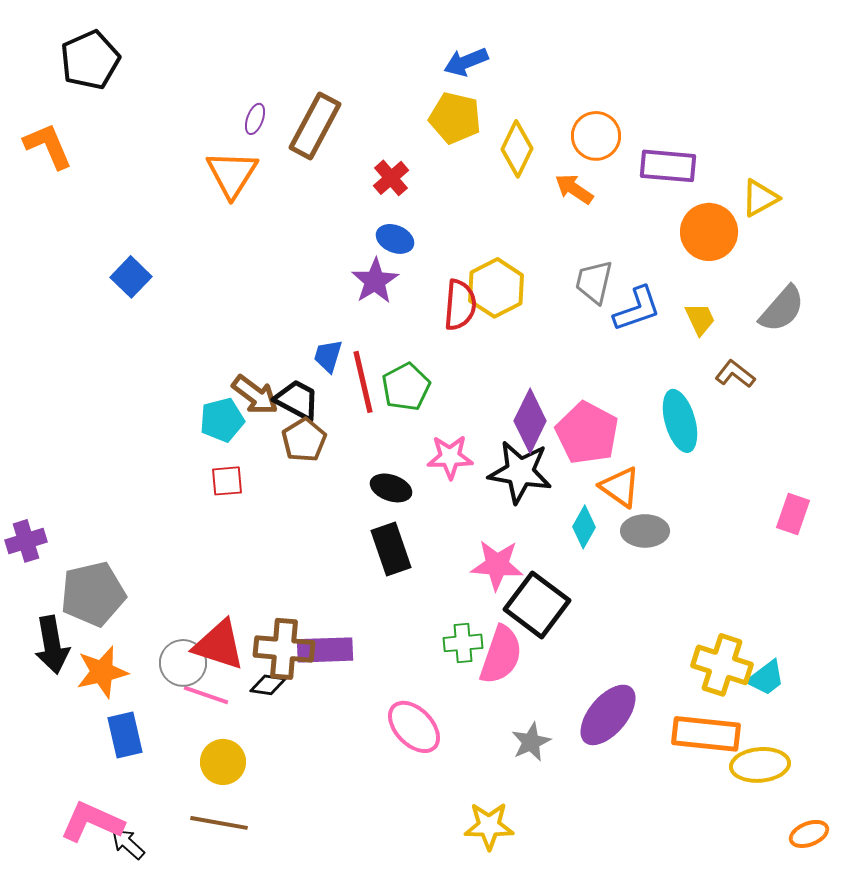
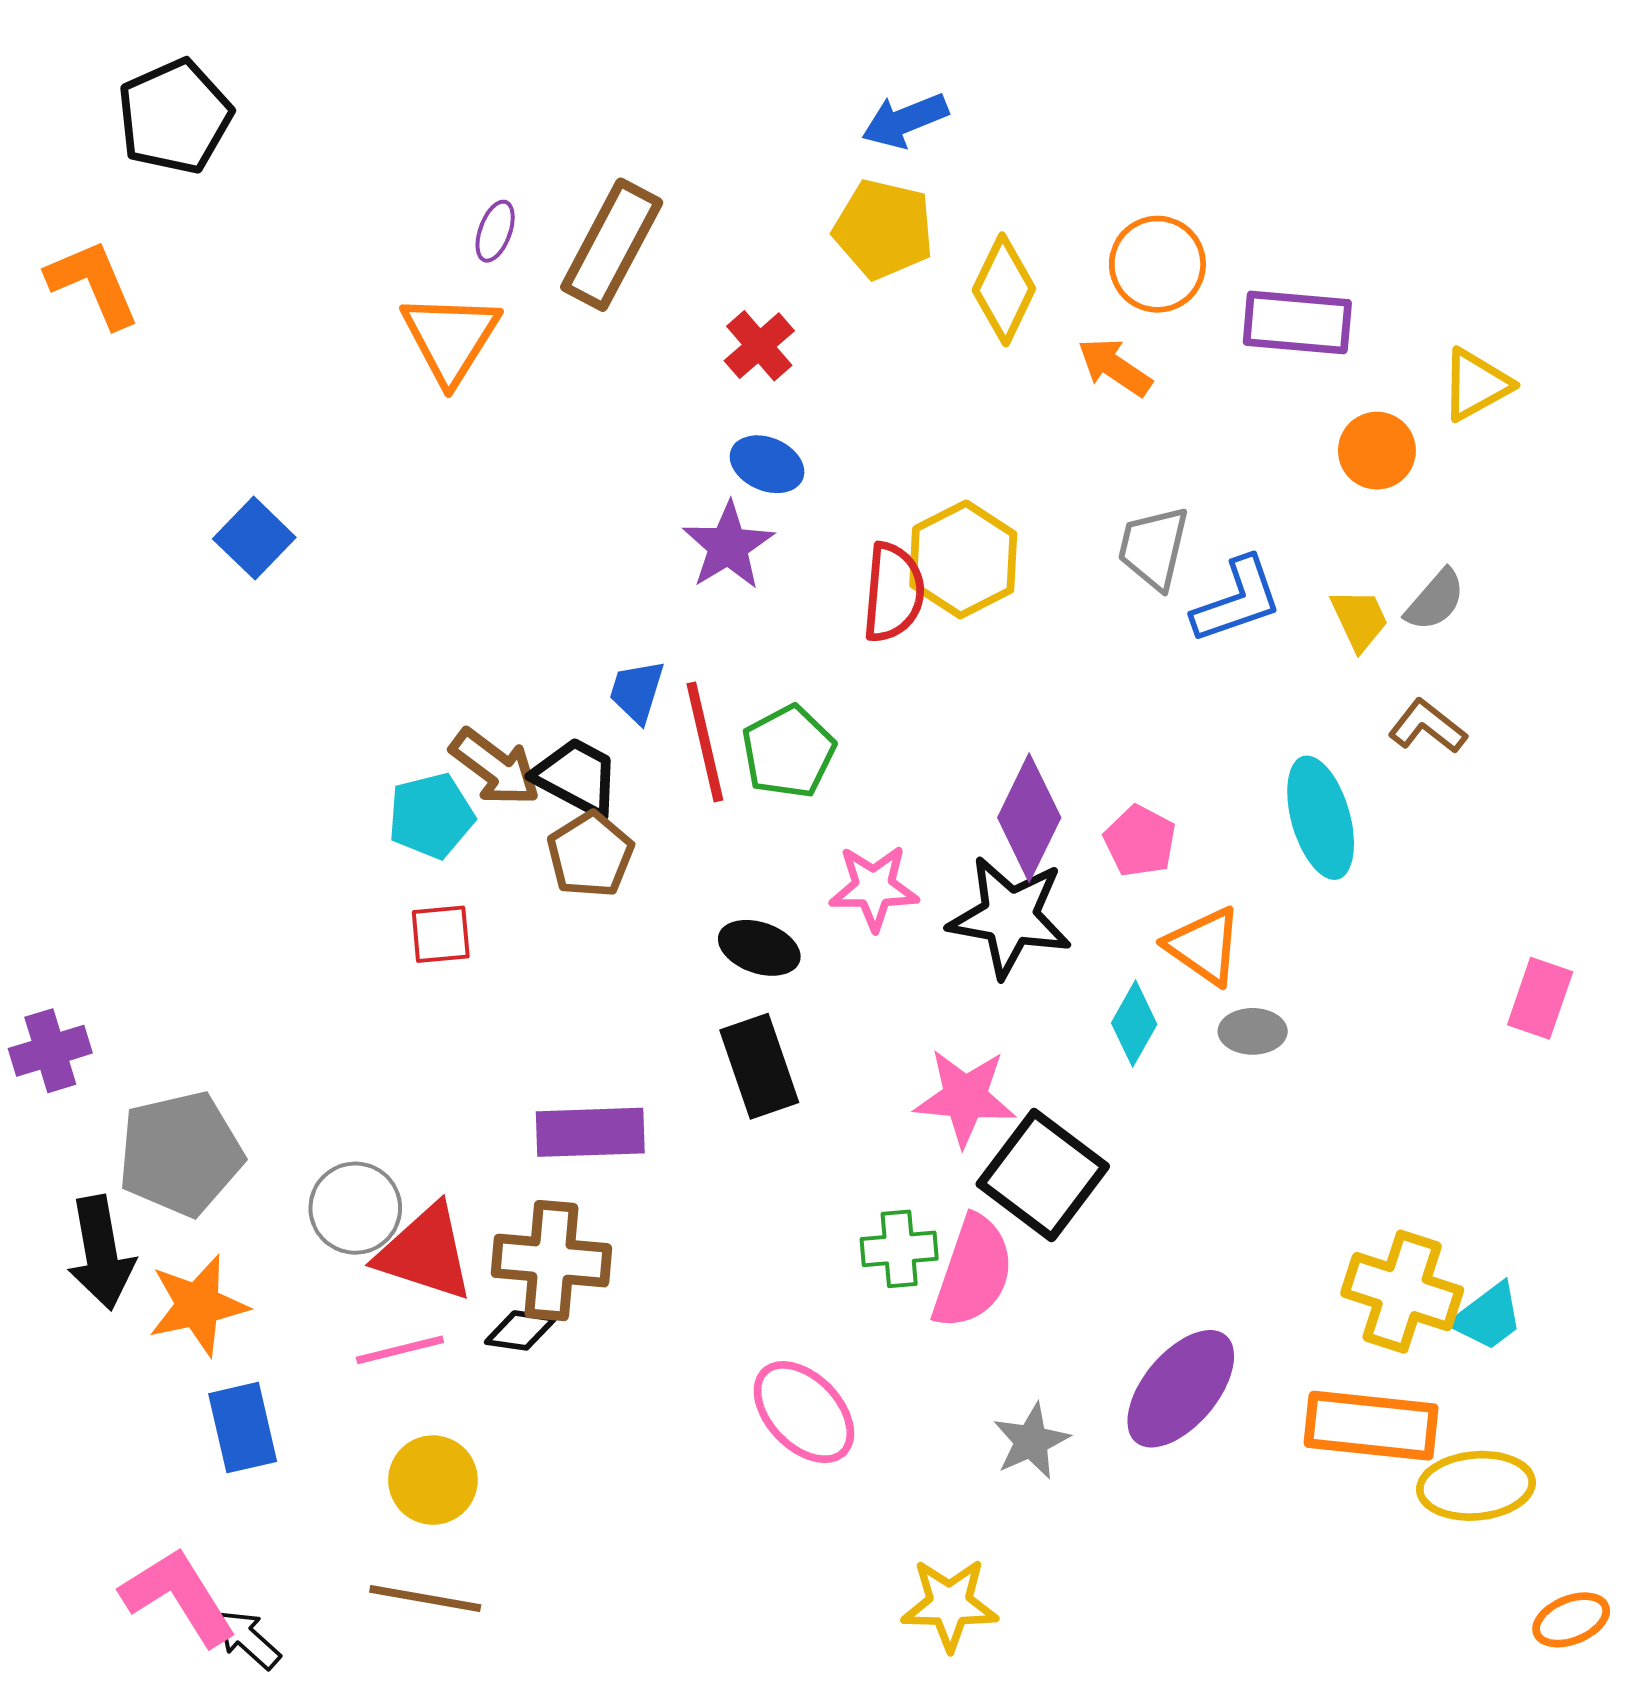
orange circle: (709, 232) -> (1377, 451), size x0.7
gray semicircle: (782, 309) -> (1435, 600), moved, size x0.7
pink pentagon: (587, 433) -> (1140, 841), size x0.6
gray ellipse: (645, 531) -> (1253, 1031), size x0.7
purple rectangle: (325, 650) -> (590, 1132), moved
gray circle: (183, 663) -> (355, 1208), moved
pink line: (206, 695) -> (400, 1350), turned -33
pink L-shape: (92, 822) -> (179, 1597), turned 34

